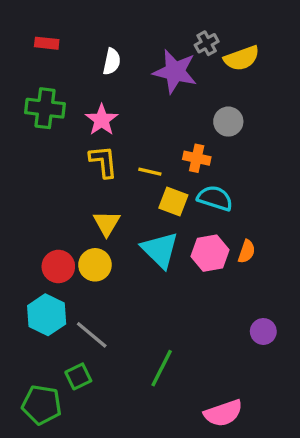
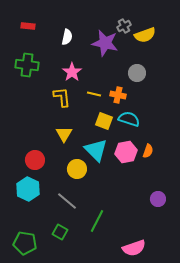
pink star: (102, 120) -> (72, 72), moved
yellow line: (150, 172) -> (94, 94), moved
yellow circle: (95, 265) -> (77, 169), moved
gray line: (92, 335) -> (67, 201), moved
green square: (78, 376) -> (60, 232), moved, turned -35

